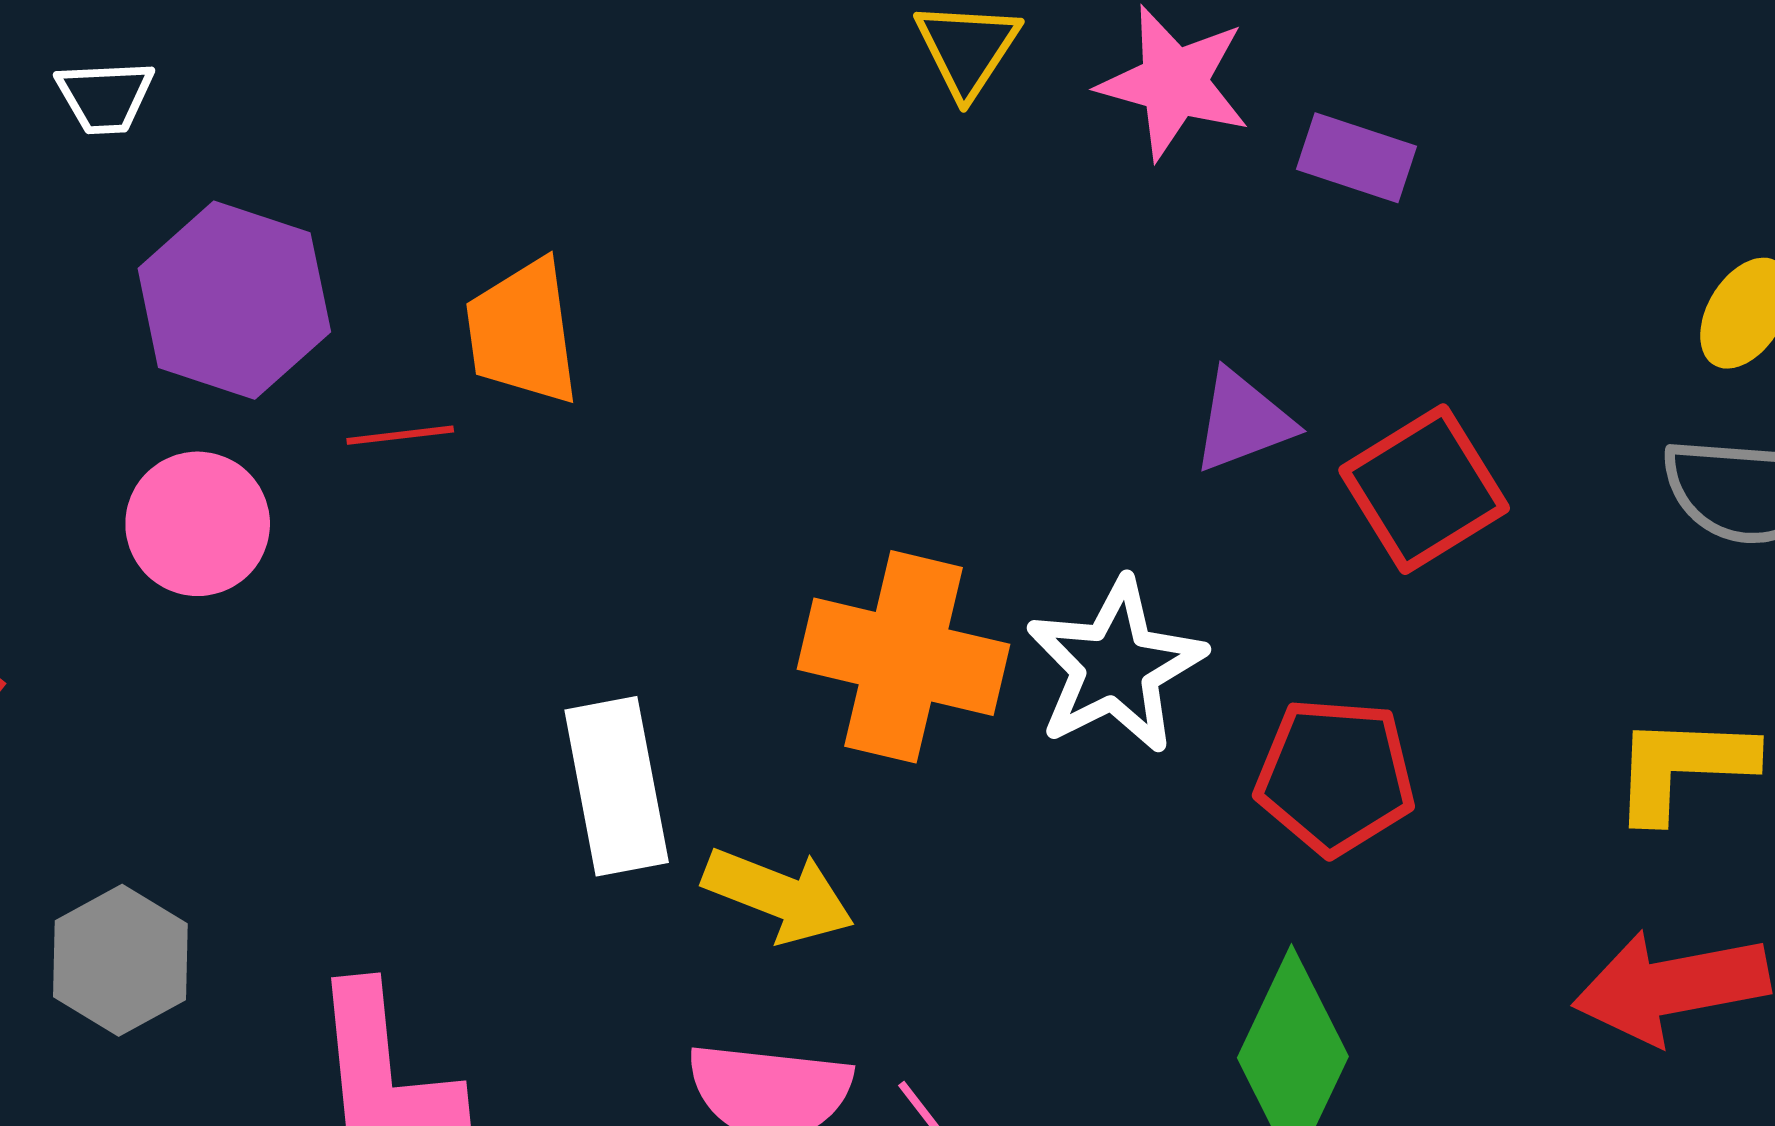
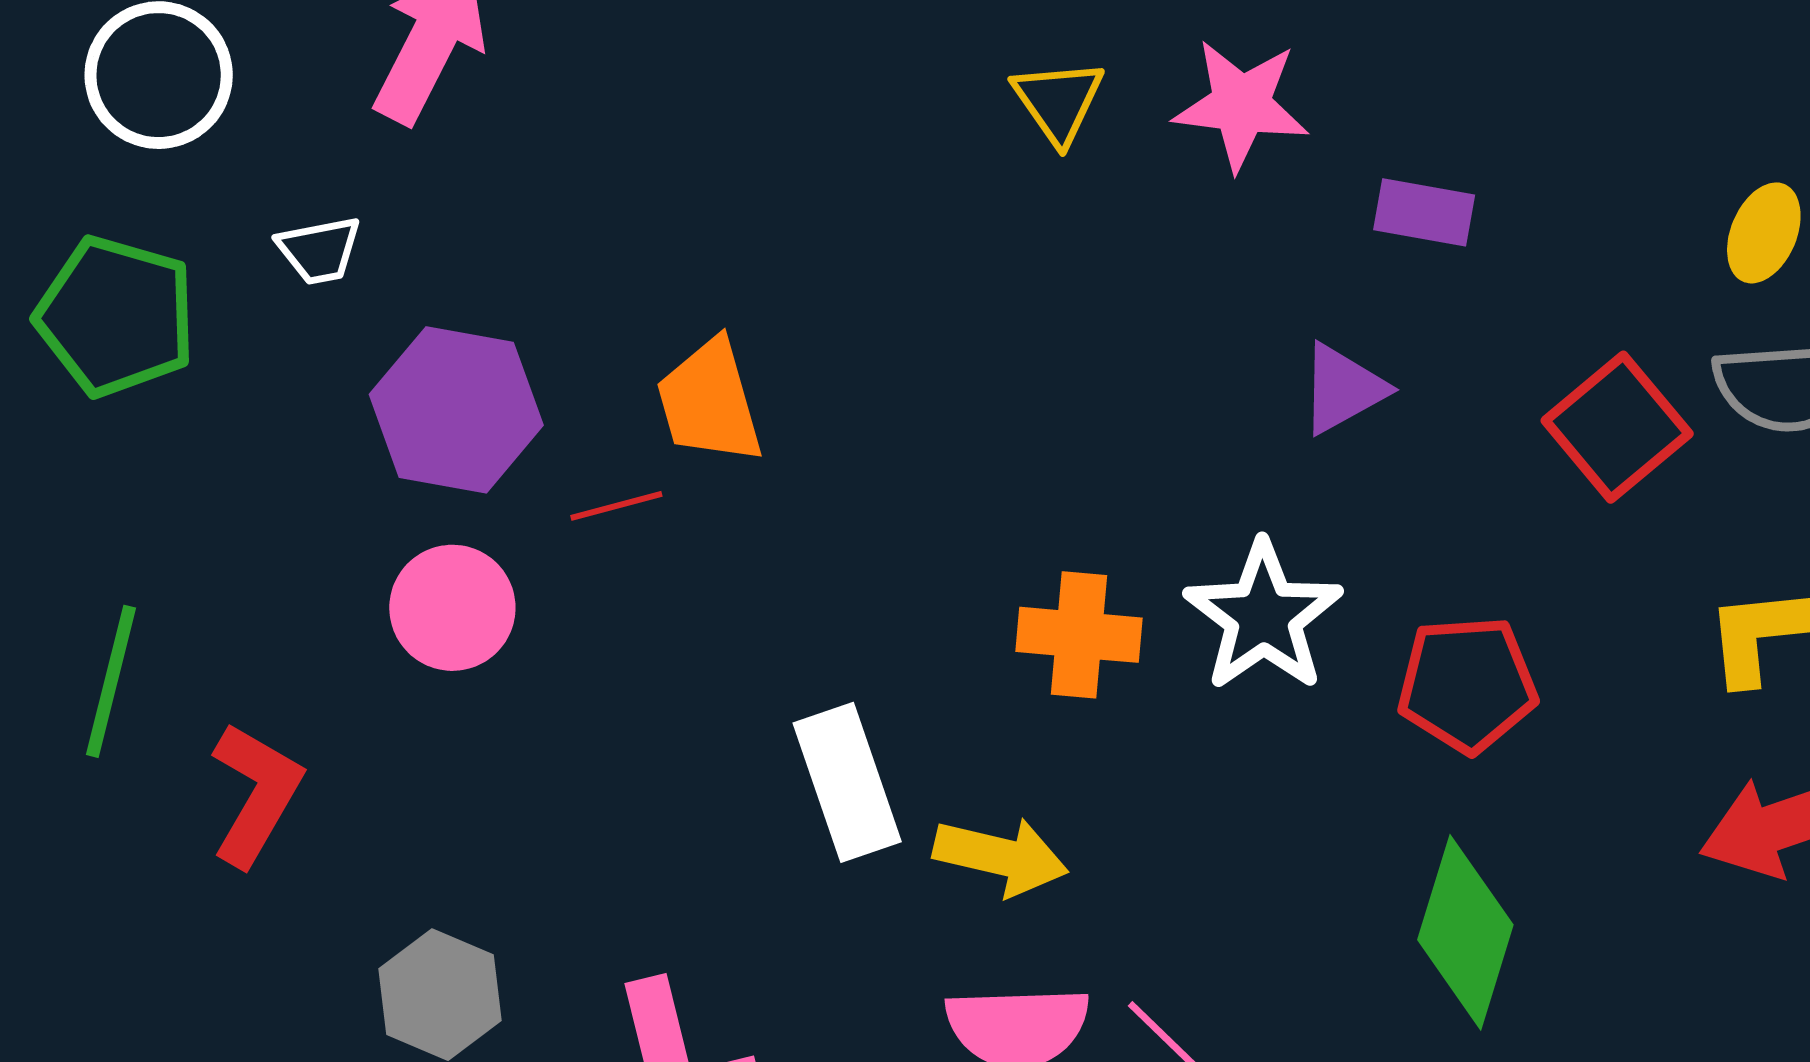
purple rectangle: (1357, 158) -> (1424, 212), moved
red square: (1424, 489) -> (1617, 427), moved
orange cross: (903, 657) -> (1079, 635), size x0.7

